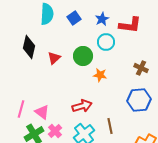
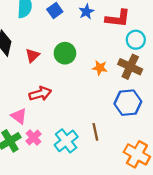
cyan circle: (106, 42) -> (136, 40), moved
brown cross: (141, 68) -> (130, 67), size x1.5
orange star: (100, 75) -> (100, 68), moved
red arrow: (82, 106) -> (40, 94), moved

